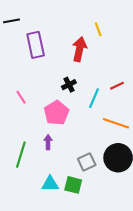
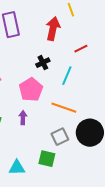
red line: (117, 86) -> (81, 49), moved
orange line: (116, 123) -> (64, 108), moved
cyan triangle: (50, 184) -> (17, 168), moved

